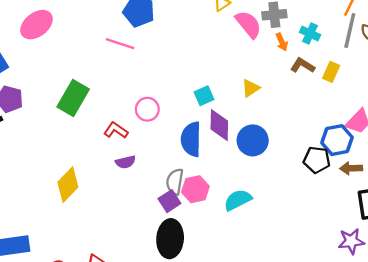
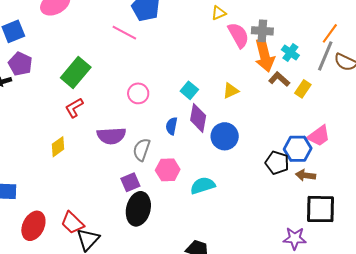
orange arrow: (282, 42) -> (265, 56), size x2.0
cyan square: (204, 96) -> (189, 90), turned -36
red L-shape: (116, 130) -> (74, 108), moved, turned -75
blue semicircle: (191, 139) -> (172, 126), size x0.6
purple semicircle: (125, 162) -> (111, 136), size x1.6
gray semicircle: (175, 182) -> (142, 150), moved
yellow diamond: (68, 185) -> (58, 147), size x0.7
purple square: (169, 201) -> (130, 182), moved

